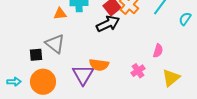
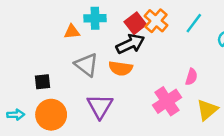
gray triangle: (55, 44) -> (86, 65), moved
orange semicircle: (99, 65) -> (121, 68), moved
pink cross: (138, 71) -> (167, 101), size x1.6

